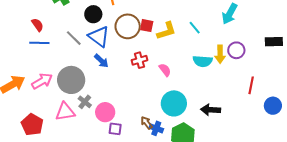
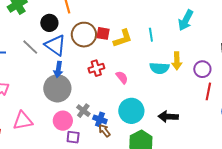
cyan line: (195, 28) -> (151, 35), turned 32
purple circle: (236, 50) -> (202, 69), moved
blue arrow: (101, 61) -> (58, 69), turned 56
gray circle: (71, 80) -> (57, 88), moved
gray cross: (85, 102) -> (83, 111), moved
blue cross: (156, 128) -> (100, 119), moved

